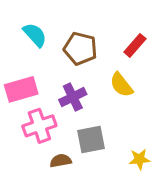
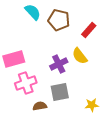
cyan semicircle: (35, 35) -> (33, 12), moved
brown pentagon: (80, 48) -> (59, 20), moved
purple cross: (73, 97) -> (59, 64), moved

